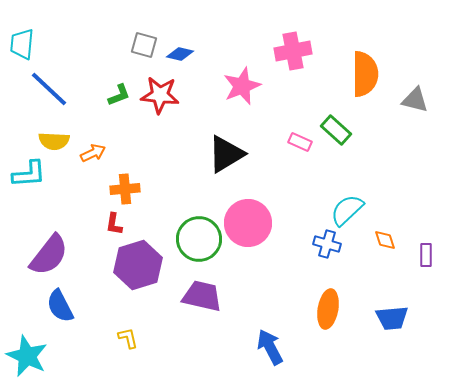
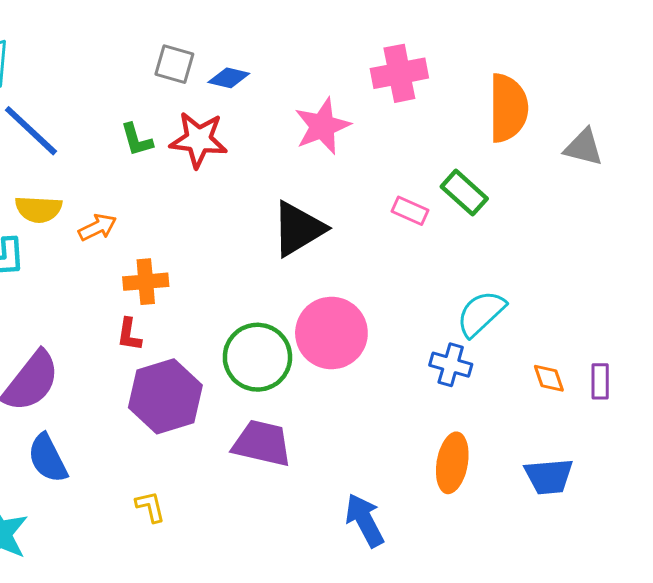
green L-shape: (119, 95) -> (137, 140), turned 95
orange diamond: (385, 240) -> (549, 378), moved

